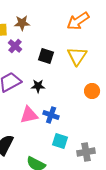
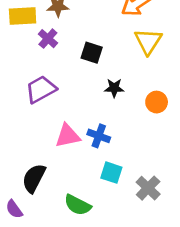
yellow triangle: (77, 56) -> (148, 41), moved
black star: (38, 86) -> (114, 88), moved
gray cross: (86, 152) -> (148, 188), turned -36

